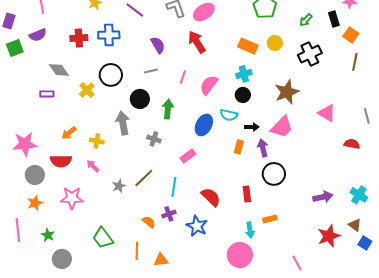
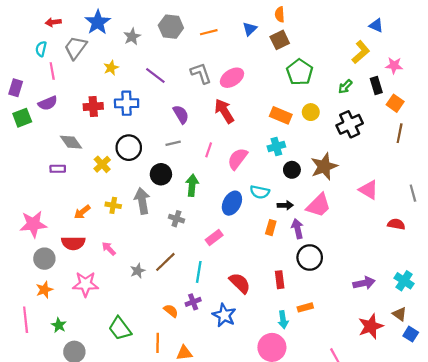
black circle: (243, 95) -> (292, 170), moved
yellow cross: (97, 141) -> (113, 205), moved

